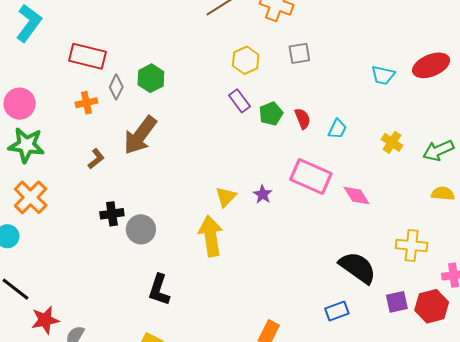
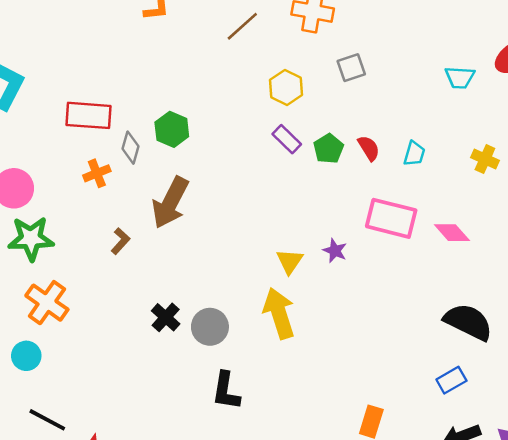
black cross: (112, 214) -> (166, 317), moved, turned -30
gray circle: (141, 229) -> (210, 327), moved

